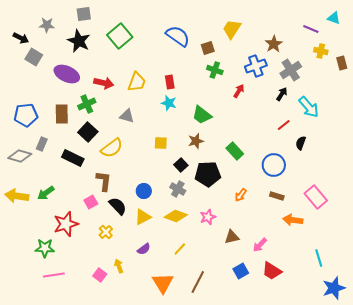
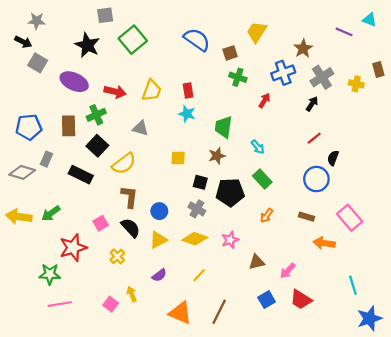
gray square: (84, 14) -> (105, 15), moved
gray star: (47, 25) -> (37, 21), moved
yellow cross: (321, 51) -> (356, 84), moved
cyan arrow: (309, 107) -> (258, 147), moved, size x0.6
green trapezoid: (202, 115) -> (223, 127), turned 60
green rectangle: (235, 151) -> (262, 179), moved
black square: (181, 165) -> (200, 182), turned -32
blue circle: (274, 165) -> (316, 179), moved
brown L-shape: (104, 181) -> (129, 197), moved
orange triangle: (163, 283) -> (180, 313), turned -35

